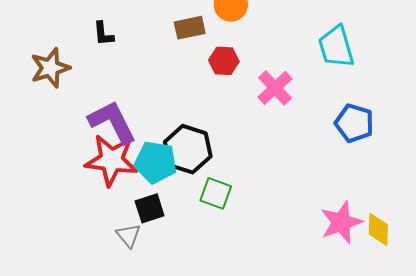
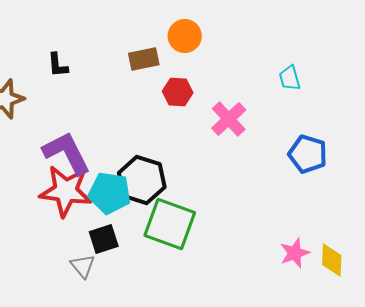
cyan trapezoid: (336, 47) -> (290, 78), size x0.6
green square: (216, 193) -> (170, 224), size x1.6
pink star: (341, 222) -> (295, 253), size x0.7

